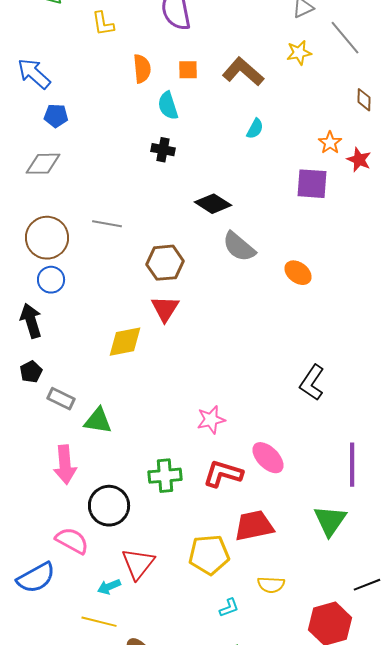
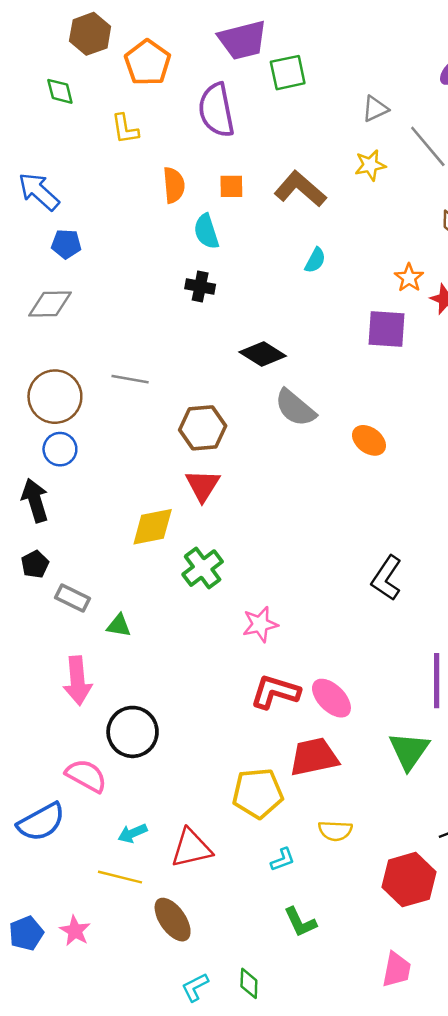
green triangle: (98, 421) -> (119, 626), size x0.7
pink ellipse: (268, 458) -> (331, 698), moved
green cross: (165, 476) -> (203, 568), moved, turned -32
red triangle: (138, 564) -> (191, 848), moved, turned 39

